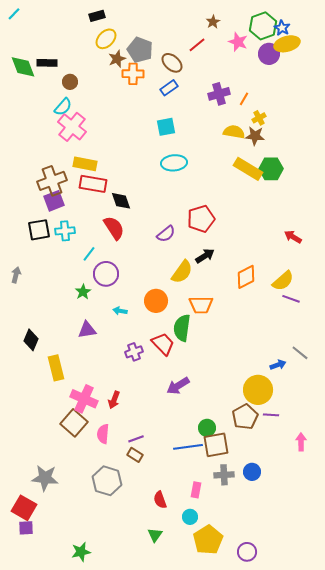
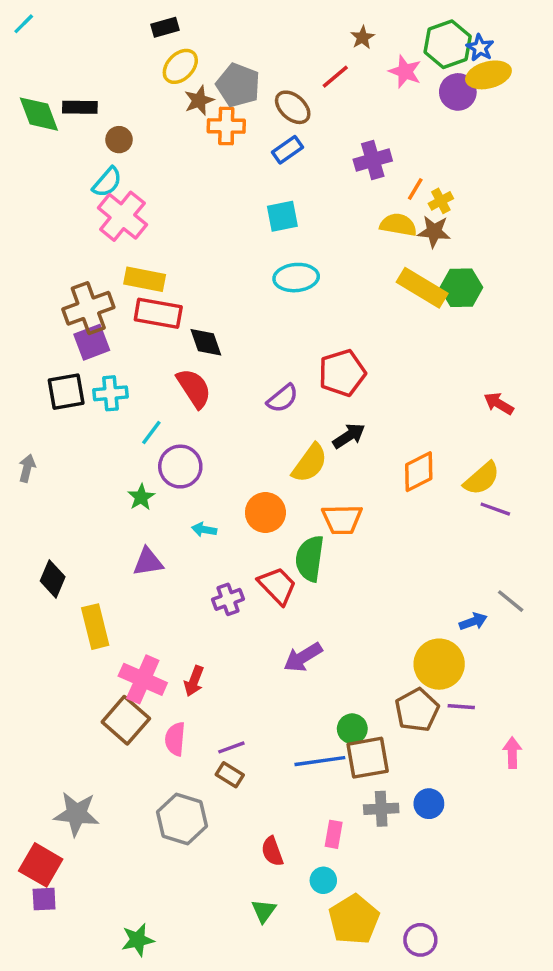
orange line: (244, 99) -> (415, 189), moved

